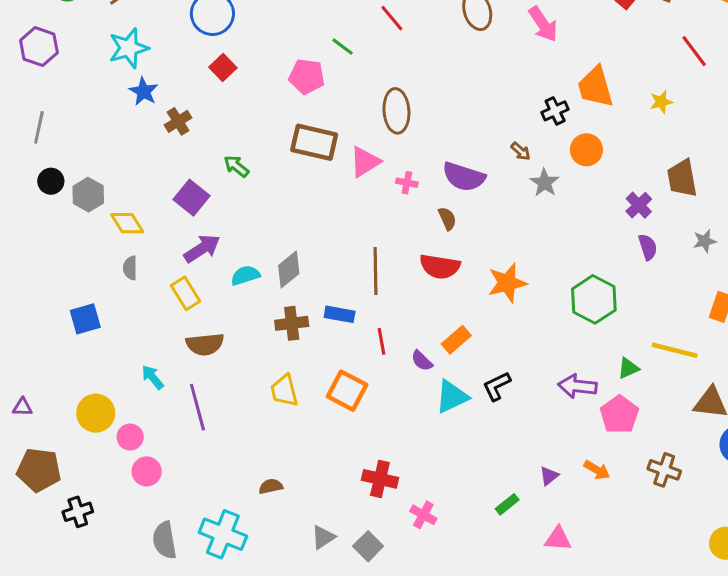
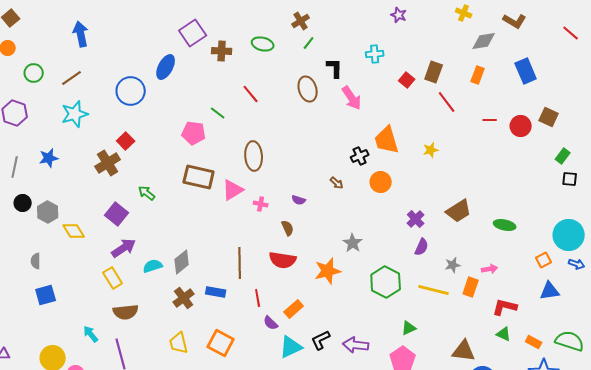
red line: (694, 51) -> (447, 102), moved
red square: (223, 68) -> (126, 141), moved
blue star: (144, 91) -> (49, 158), moved, turned 30
brown cross: (178, 121) -> (108, 163), size x1.4
purple semicircle: (464, 177) -> (299, 200), size x0.5
brown trapezoid: (682, 178) -> (459, 211), moved, turned -112
gray star: (545, 183) -> (353, 243), moved
gray star: (705, 241) -> (453, 265), moved
purple semicircle: (648, 247) -> (422, 247), turned 42
gray semicircle: (130, 268) -> (36, 261), moved
brown cross: (292, 323) -> (184, 298), turned -30
red line: (381, 341) -> (258, 298), moved
yellow line: (675, 350) -> (434, 290), moved
purple arrow: (577, 386) -> (356, 345), moved

